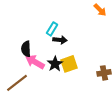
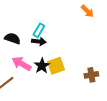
black arrow: (60, 40) -> (39, 41), moved
black semicircle: (26, 49) -> (13, 38), moved, turned 112

